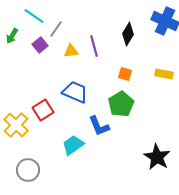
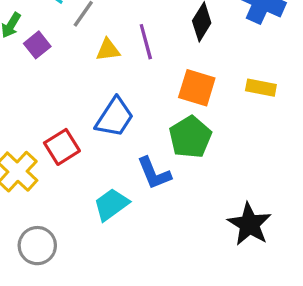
purple square: (40, 45) -> (37, 45), moved
orange square: (125, 74) -> (197, 88), size x1.6
blue trapezoid: (75, 92) -> (115, 117), turned 100

